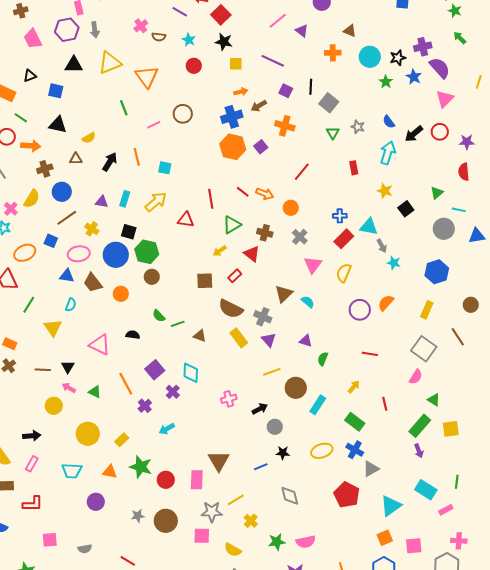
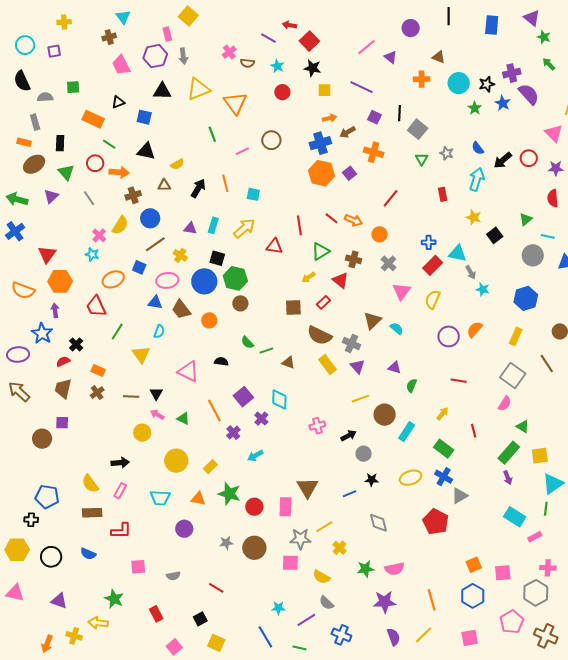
pink triangle: (445, 99) -> (554, 133), moved, turned -30
cyan triangle: (391, 506) -> (553, 484), moved

